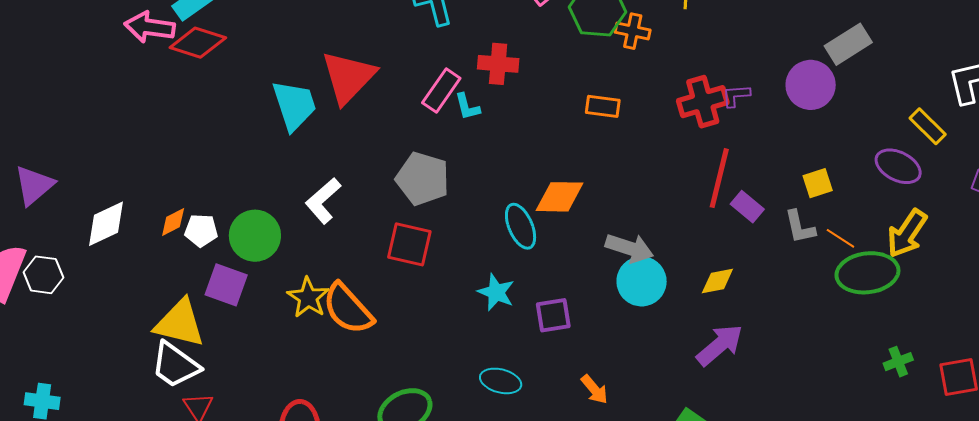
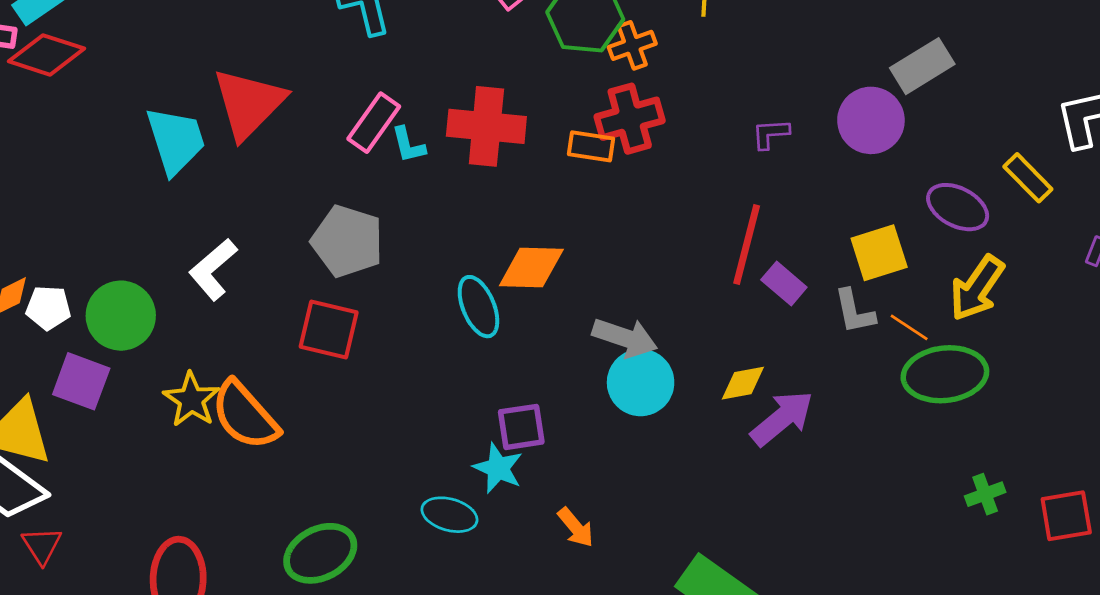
orange cross: (633, 31) -> (632, 45), turned -32
red cross: (498, 64) -> (486, 126), moved, size x1.4
red cross: (703, 102) -> (630, 119), moved
purple ellipse: (898, 166) -> (958, 207), moved
yellow square: (818, 183) -> (879, 253), size x1.4
yellow arrow: (907, 233) -> (977, 288), moved
cyan star: (496, 292) -> (498, 468), moved
purple arrow: (720, 345) -> (782, 418), moved

